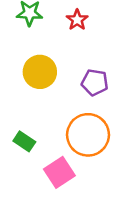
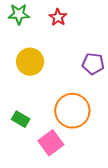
purple pentagon: (95, 82) -> (93, 64), moved

